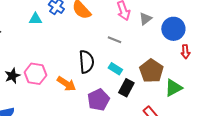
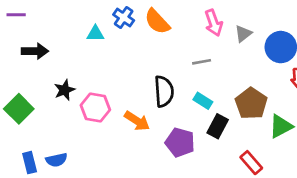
gray line: (114, 40) -> (202, 62), turned -32
black star: (12, 76) -> (64, 90), moved
purple pentagon: (98, 100) -> (180, 142), turned -30

